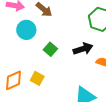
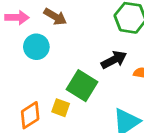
green square: (50, 49) -> (82, 86), moved, size x1.6

